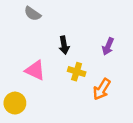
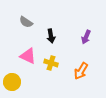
gray semicircle: (33, 14) -> (26, 22), moved
yellow cross: (77, 72) -> (51, 63), moved

